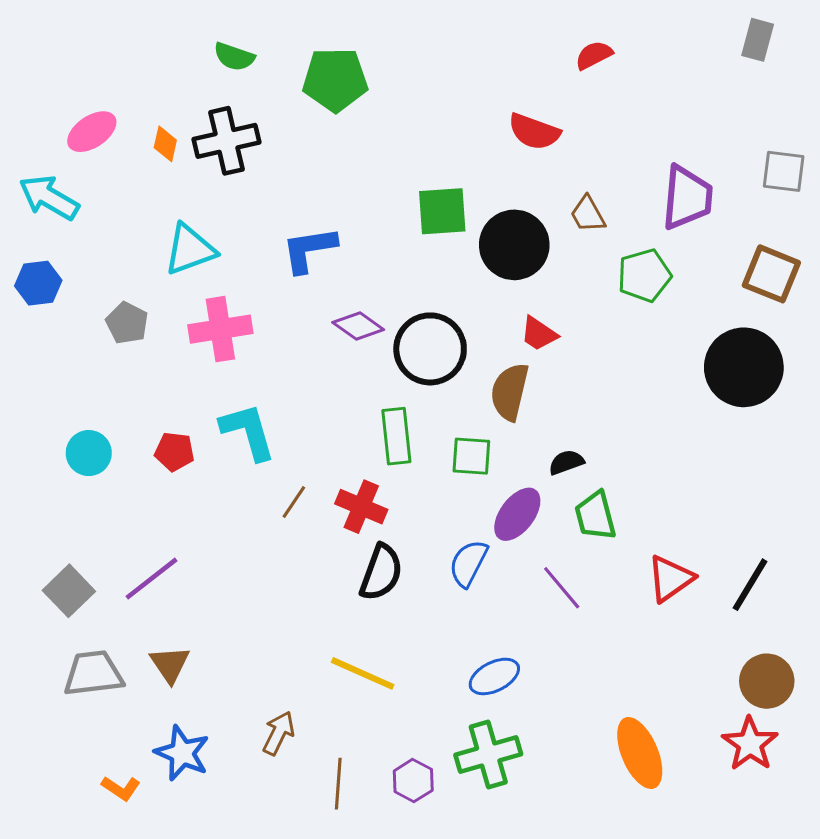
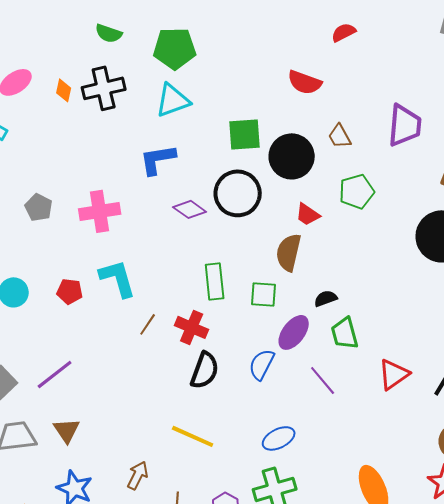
cyan triangle: (190, 249) -> (173, 100), moved
green pentagon: (644, 275) -> (357, 191), moved
black circle: (430, 349) -> (238, 193), moved

